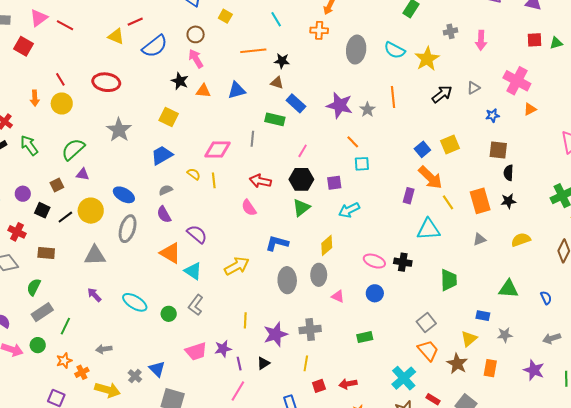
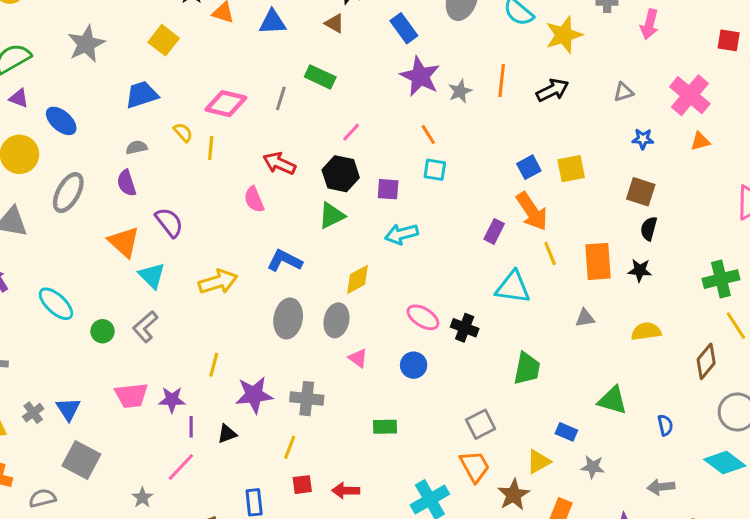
black arrow: (442, 94) -> (552, 90), moved
blue rectangle: (296, 103) -> (404, 28), moved
blue ellipse: (124, 195) -> (61, 121), moved

